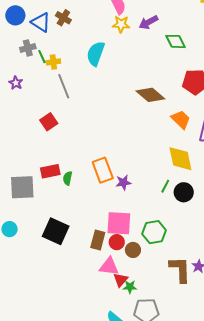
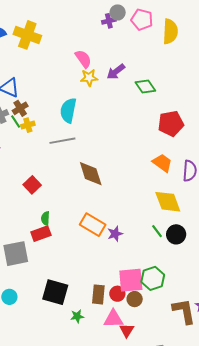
brown cross: (63, 18) -> (20, 108), moved, turned 35
gray line: (64, 86) -> (62, 141), moved, turned -70
brown diamond: (150, 95) -> (91, 174), moved, turned 40
orange rectangle: (103, 170) -> (93, 225), turned -30
green semicircle: (68, 178) -> (45, 218), moved
green line: (165, 186) -> (157, 231), turned -56
pink square: (119, 223) -> (131, 280), moved
green star: (130, 287) -> (77, 316), moved

